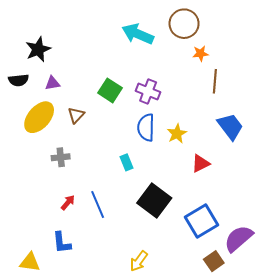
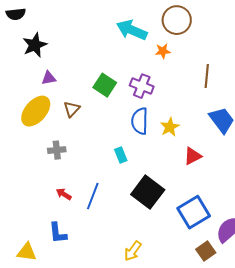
orange star: (200, 53) -> (163, 51), moved
black semicircle: (19, 80) -> (16, 14), moved
red arrow: (68, 203) -> (64, 194), turned -98
blue line: (98, 205) -> (93, 196), turned 44

